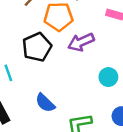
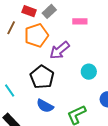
black pentagon: (37, 47) -> (42, 77), moved

